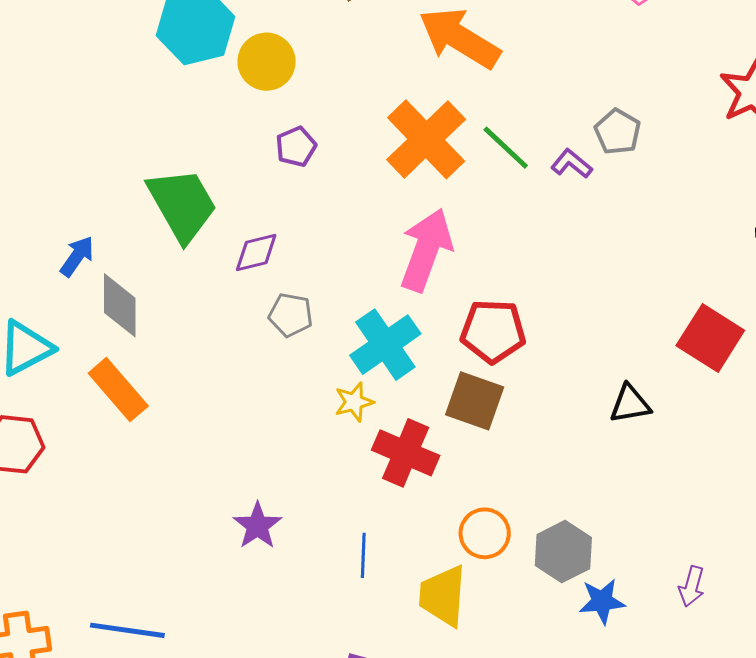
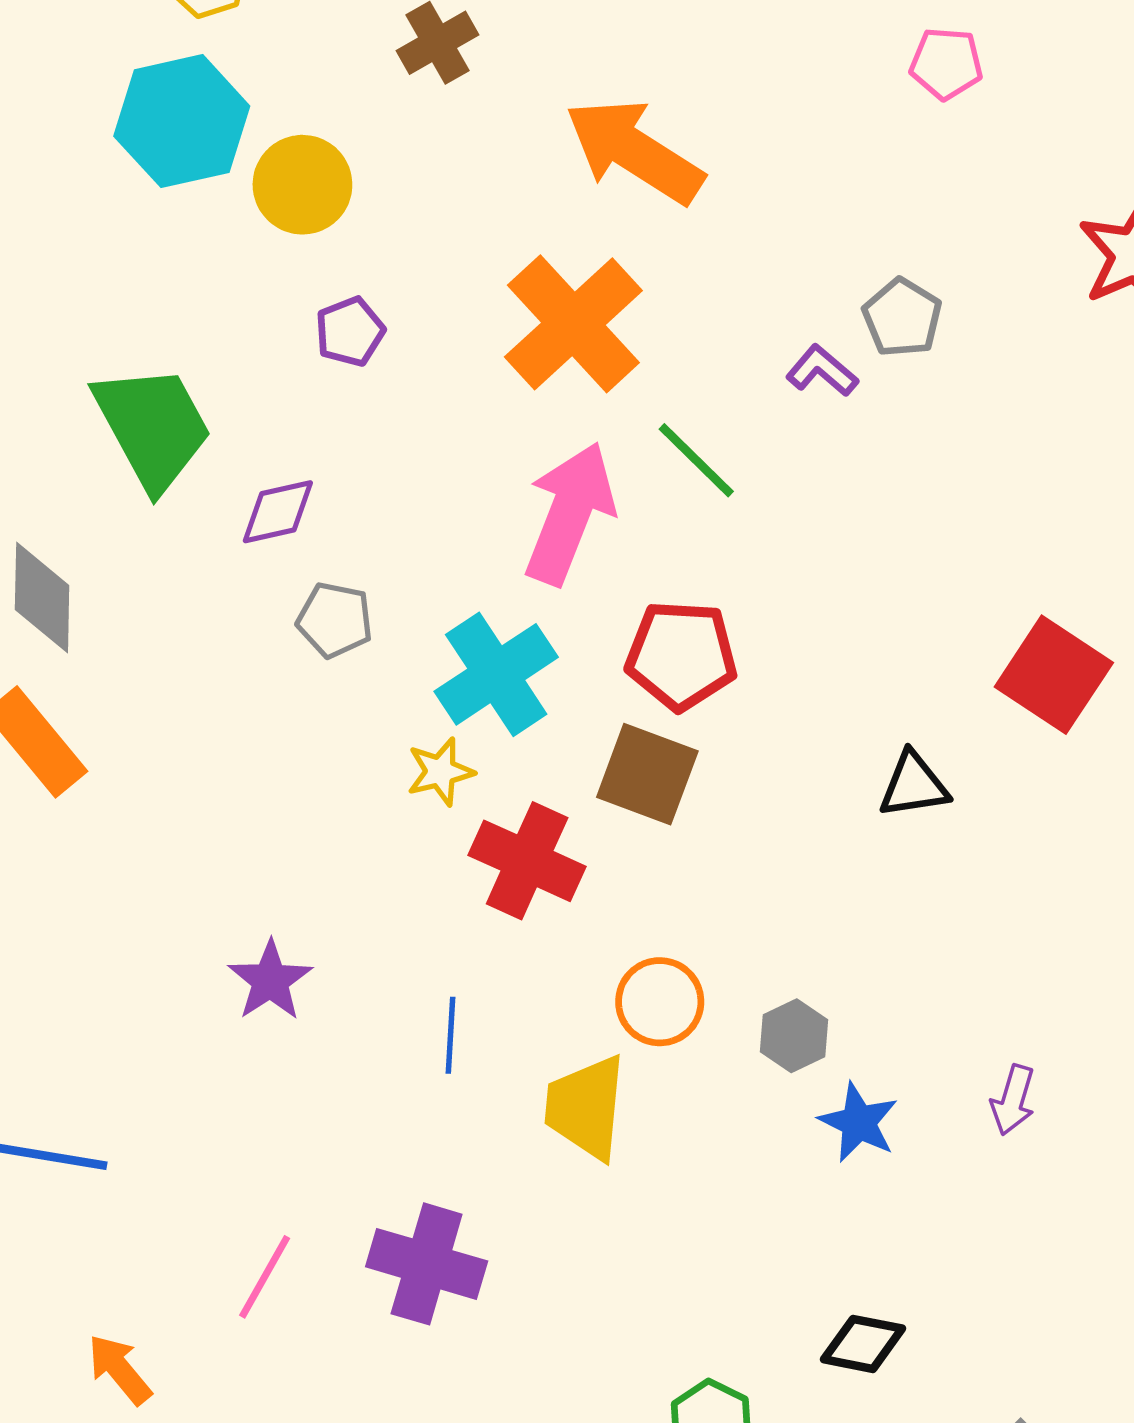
green line: (506, 148) -> (696, 460), moved
gray hexagon: (563, 552) -> (794, 1036), size x0.7
blue star: (602, 601) -> (859, 1122), turned 30

